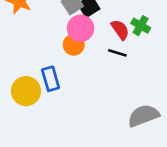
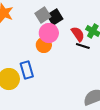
black line: (117, 53) -> (83, 46), moved

